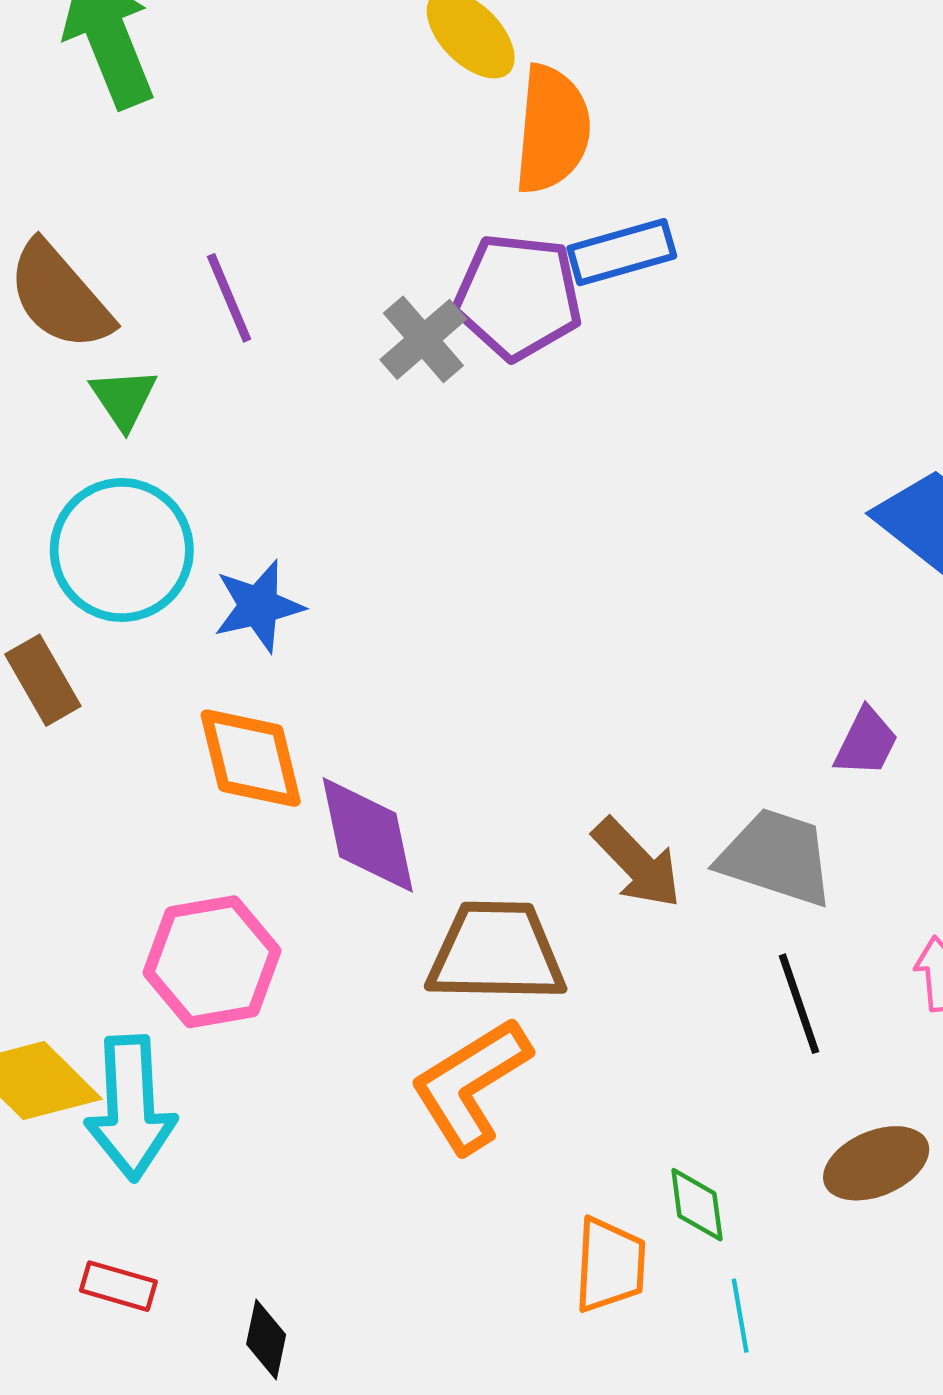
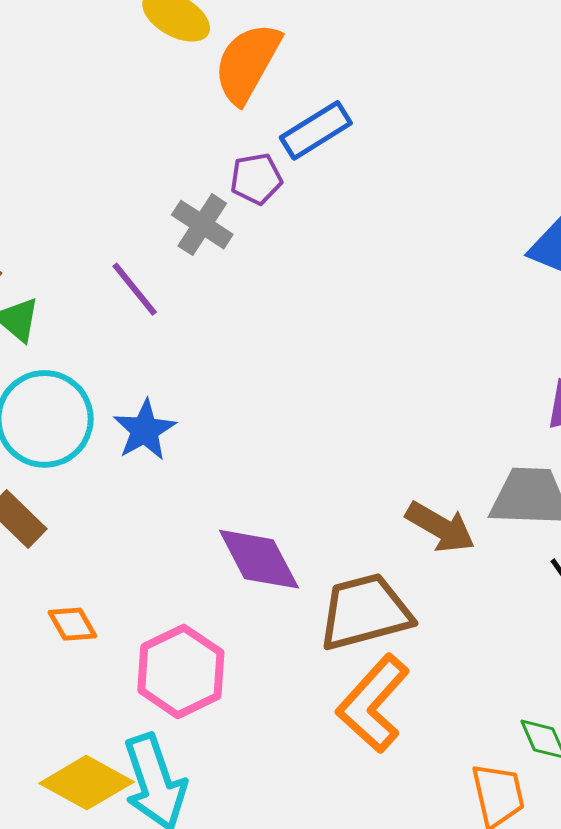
orange semicircle: (552, 129) -> (247, 63), turned -140
purple pentagon: (518, 296) -> (256, 179), size x0.6
purple line: (229, 298) -> (135, 289), moved
orange diamond: (251, 758) -> (72, 624), moved, size x0.6

